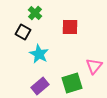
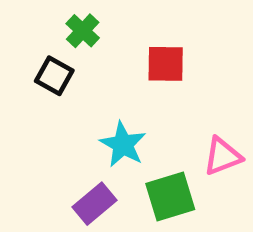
cyan star: (39, 54) -> (123, 144), moved
pink triangle: (94, 66) -> (222, 156), turned 30

